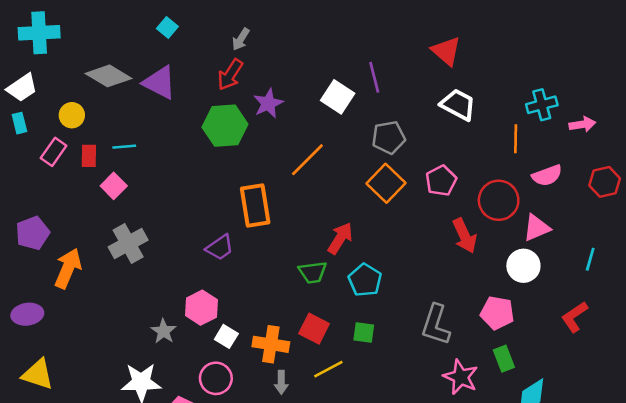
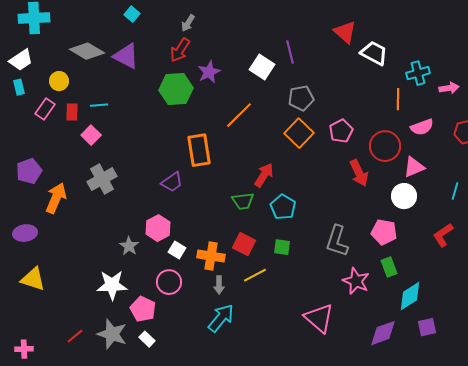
white trapezoid: (458, 105) -> (374, 53), moved

